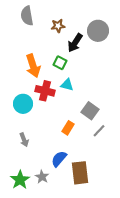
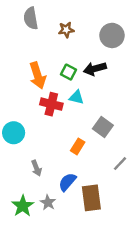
black arrow: (75, 43) -> (95, 69), moved, turned 42
cyan circle: (23, 104) -> (14, 133), moved
gray line: (99, 131) -> (120, 164), moved
gray arrow: (24, 140) -> (36, 168), moved

